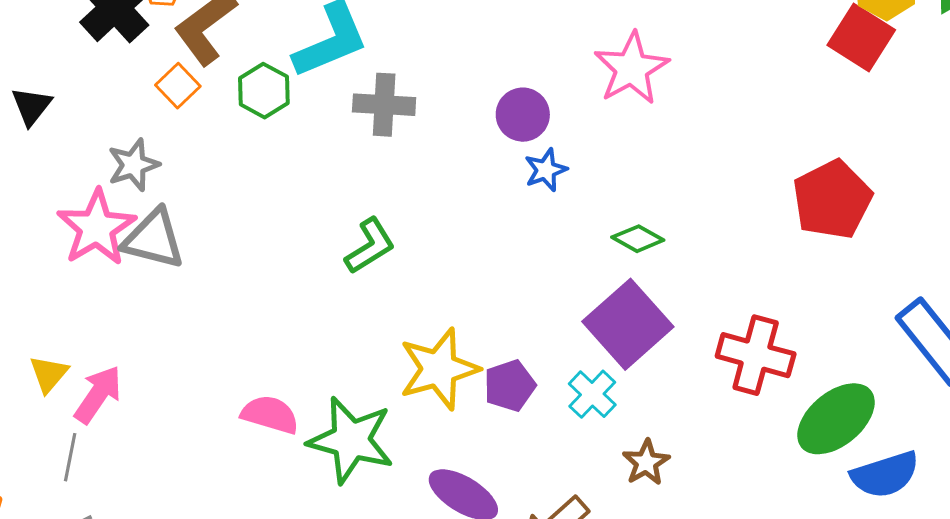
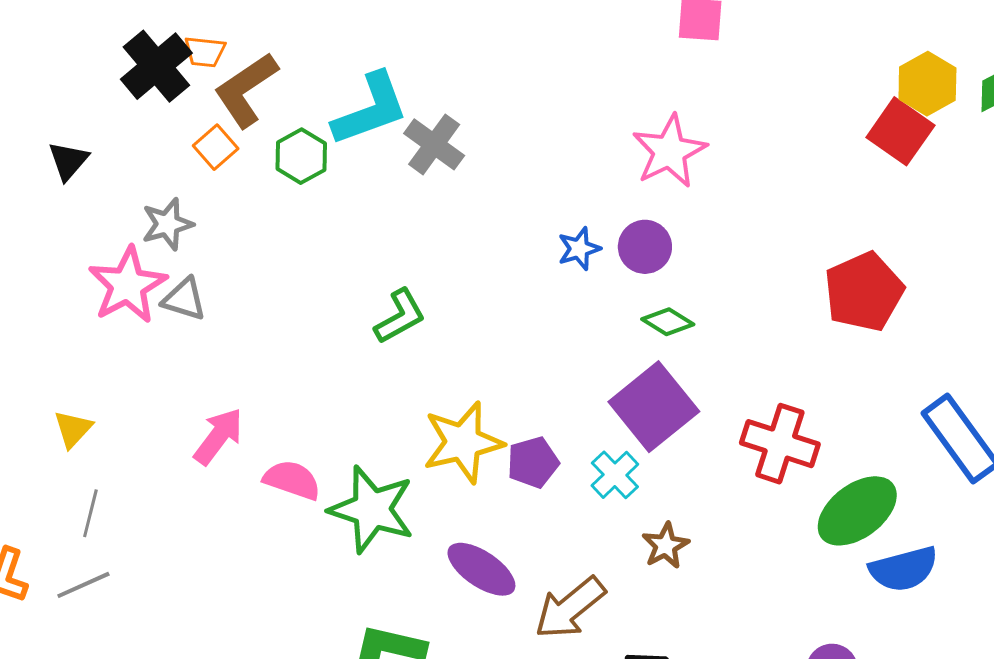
gray cross: (384, 105) -> (434, 144), moved, turned 30
purple circle: (523, 115) -> (645, 247), moved
gray triangle: (154, 239) -> (184, 299), size x0.7
pink arrow: (98, 395) -> (218, 436), moved

